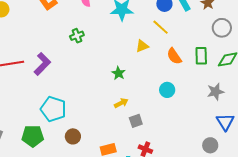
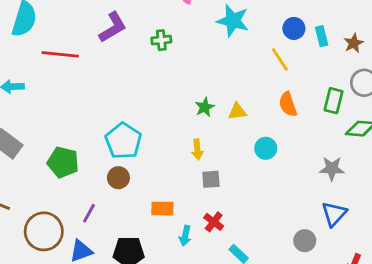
yellow triangle: (142, 46) -> (237, 111), moved
green rectangle: (201, 56) -> (334, 101), moved
purple L-shape: (42, 64) -> (113, 27), moved
yellow arrow: (121, 103) -> (197, 149), turned 96
cyan pentagon: (53, 109) -> (123, 141), moved

